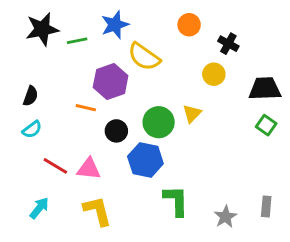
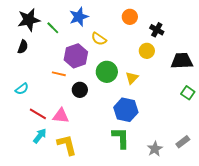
green line: (77, 41) -> (53, 28), turned 56
yellow semicircle: (144, 57) -> (99, 39), size x0.7
black semicircle: (31, 96) -> (23, 47), moved
green circle: (159, 122) -> (107, 72), moved
green square: (266, 125) -> (188, 93), moved
blue hexagon: (145, 160) -> (126, 110), moved
gray rectangle: (266, 207) -> (183, 142), turned 48
cyan arrow: (39, 208) -> (40, 136), moved

